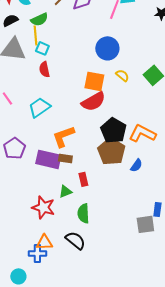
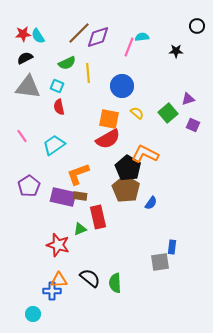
green semicircle: (39, 19) -> (67, 63), moved
yellow line: (35, 35) -> (88, 73), moved
orange L-shape: (142, 133) -> (145, 154), moved
red rectangle: (83, 179) -> (98, 217), size x1.6
green semicircle: (83, 213) -> (115, 283), moved

